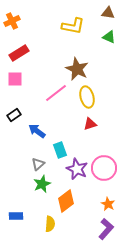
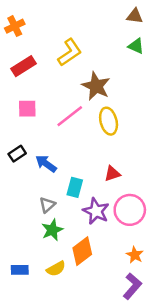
yellow L-shape: (73, 26) -> (70, 52), moved, turned -45
pink square: (15, 79) -> (27, 109), moved
black rectangle: (14, 115) -> (17, 154), moved
red triangle: (90, 124) -> (112, 174), moved
cyan rectangle: (60, 150) -> (75, 187), turned 35
yellow semicircle: (50, 224) -> (56, 269), moved, turned 56

